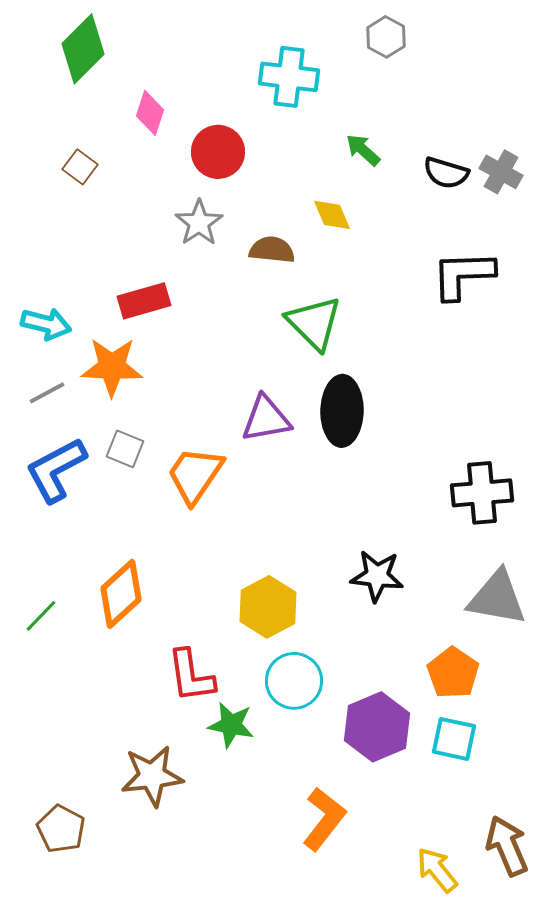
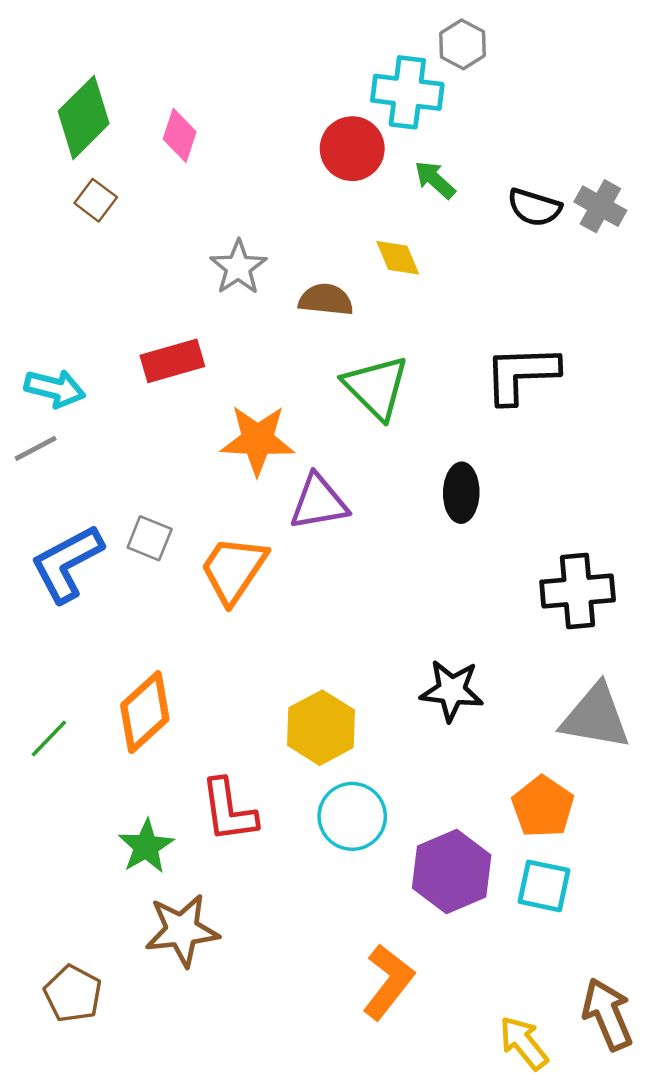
green diamond: (83, 49) -> (84, 117), moved
cyan cross: (289, 77) -> (407, 92), moved
red circle: (218, 152) -> (352, 149), moved
black L-shape: (463, 275) -> (521, 374), moved
orange star: (112, 367) -> (257, 440), moved
gray line: (47, 393) -> (36, 448), moved
black ellipse: (342, 411) -> (461, 493), moved, size x0.7
green star: (231, 725) -> (146, 846), moved, turned 30

